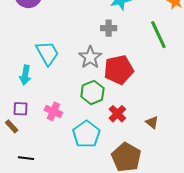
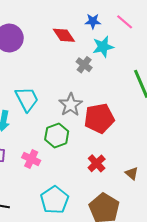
gray cross: (109, 28) -> (84, 65), moved, turned 35
green hexagon: (92, 92) -> (57, 135), moved
cyan pentagon: (86, 134) -> (54, 200), moved

